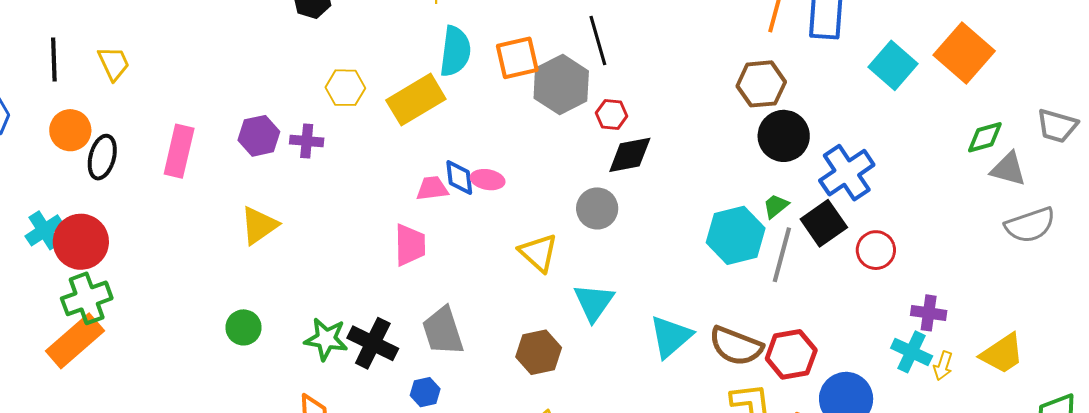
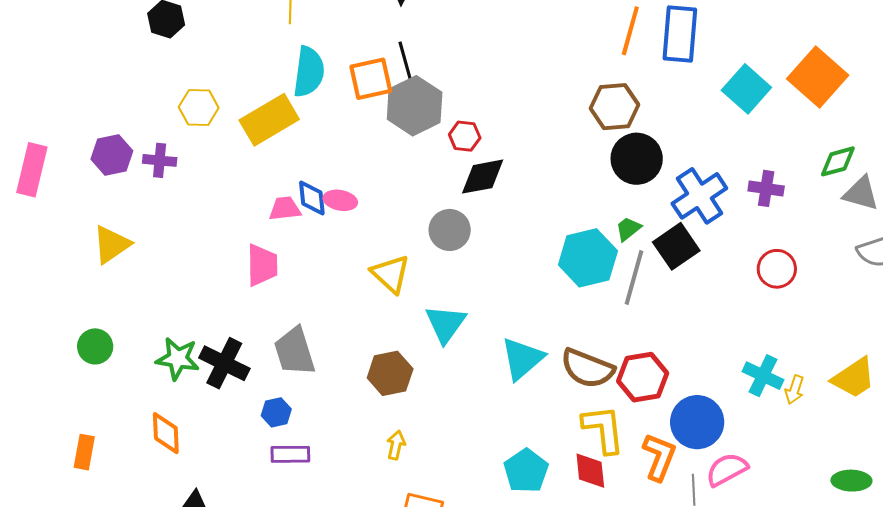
black line: (598, 41) -> (407, 66), moved
red circle: (876, 250) -> (777, 269), moved
purple cross: (929, 313) -> (766, 188), moved

